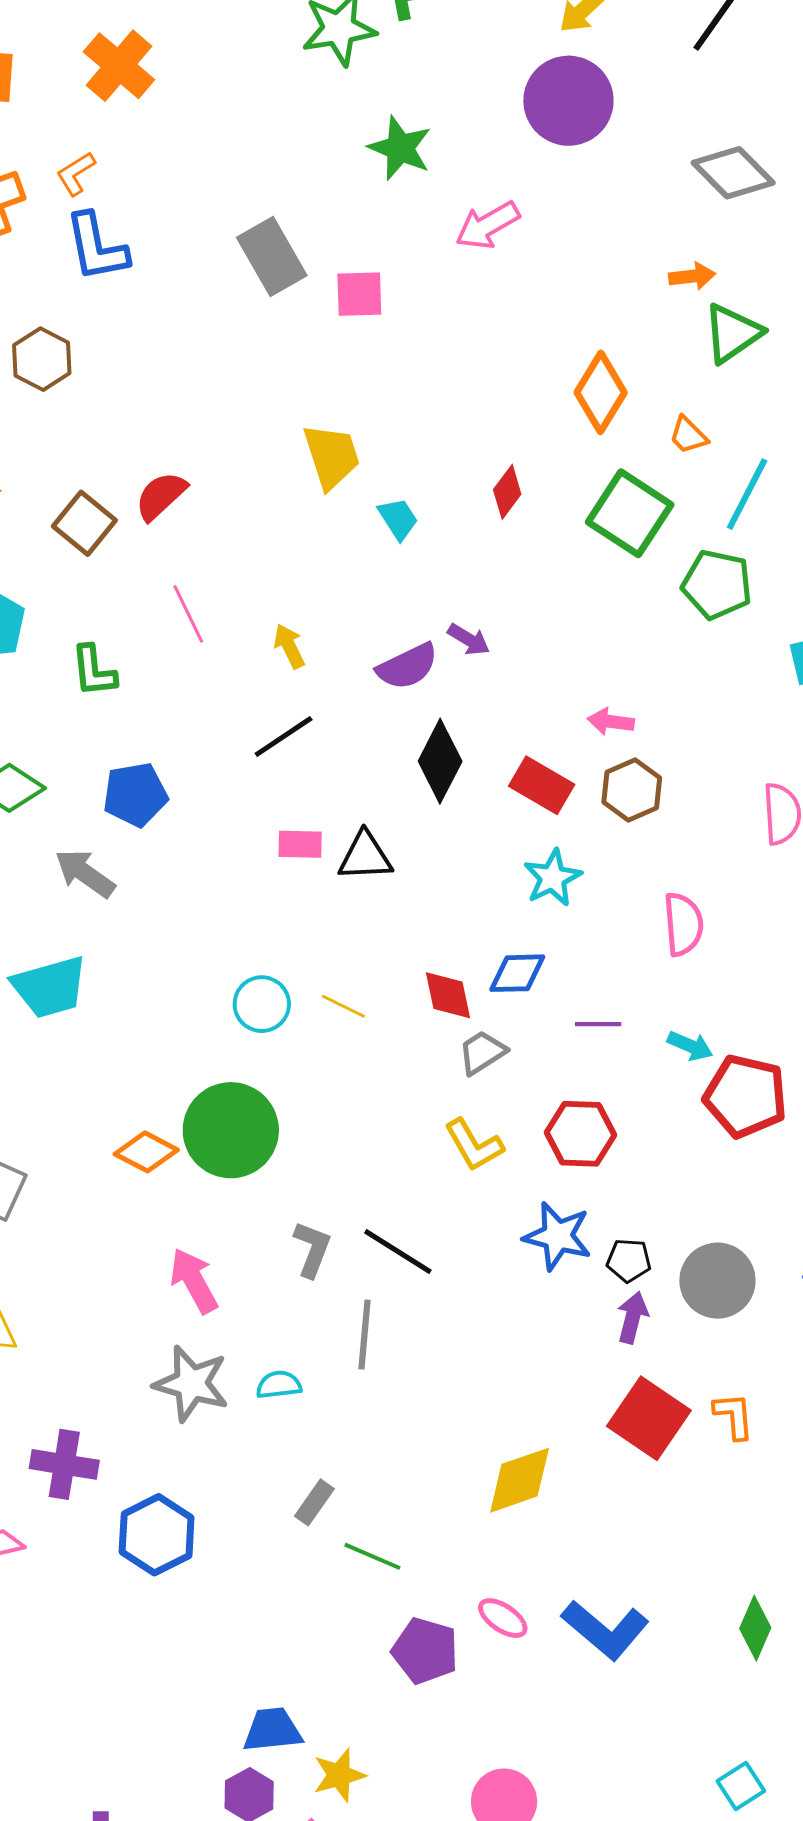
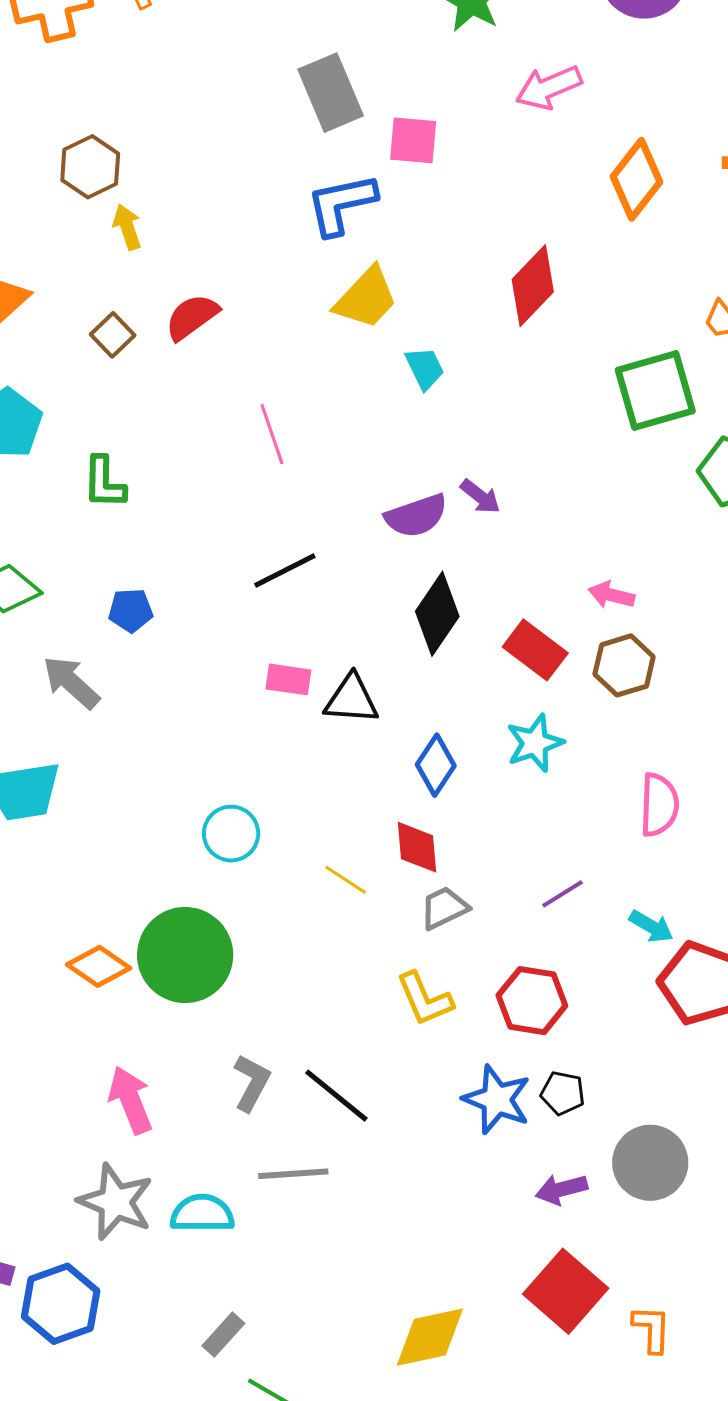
blue L-shape: (97, 247) -> (341, 204), moved, turned 82
orange diamond: (601, 392) -> (636, 179), moved
yellow trapezoid: (332, 456) -> (366, 298), turned 54
red diamond: (507, 492) -> (533, 286), moved, size x1.5
green square: (630, 513) -> (655, 391), turned 34
brown square: (84, 523) -> (113, 335), size x0.7
pink line: (188, 614) -> (272, 434), moved
yellow arrow: (289, 646) -> (127, 227), moved
blue pentagon: (135, 795) -> (131, 610), size x0.7
blue diamond: (517, 973) -> (436, 765), moved, turned -62
yellow line: (343, 1006) -> (346, 880), moved
purple line: (598, 1024) -> (563, 894), turned -39
black pentagon: (629, 1260) -> (563, 1093), moved
purple arrow: (633, 1318) -> (561, 1189), turned -126
gray line: (364, 1334) -> (293, 1174), turned 74
cyan semicircle: (279, 1385) -> (202, 1213), size x1.4
orange L-shape: (734, 1416) -> (652, 1329), moved
blue hexagon: (157, 1535) -> (61, 1304), moved

